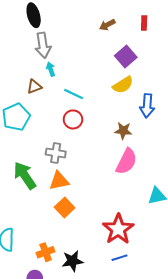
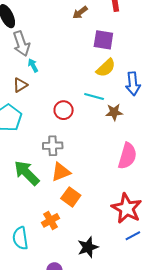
purple square: (126, 56) -> (103, 40), turned -30
cyan line: (74, 94) -> (94, 96), moved
pink semicircle: (126, 161) -> (127, 156), moved
orange cross: (46, 252) -> (50, 220), moved

